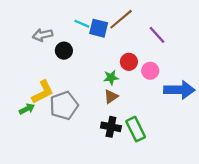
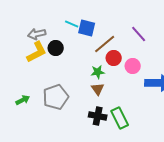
brown line: (121, 19) -> (105, 44), moved
yellow L-shape: (43, 92) -> (37, 52), moved
brown triangle: (111, 97) -> (98, 89), turned -32

